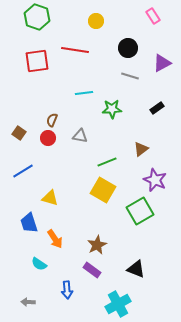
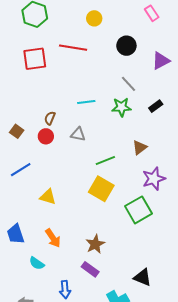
gray line: (130, 76) -> (128, 84), moved, turned 30
cyan line: (84, 93) -> (86, 102), moved
green star: (112, 109) -> (121, 107), moved
purple star: (155, 180) -> (154, 179), turned 30
blue trapezoid: (29, 223) -> (16, 234), moved
black triangle: (136, 269) -> (143, 277), moved

